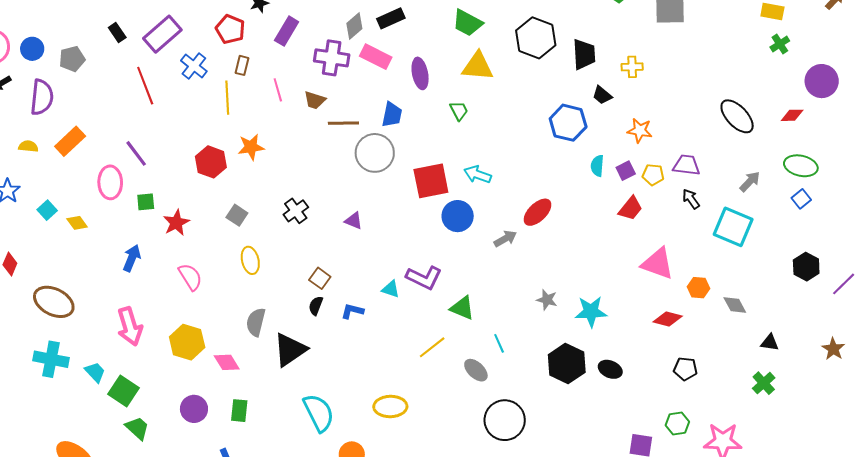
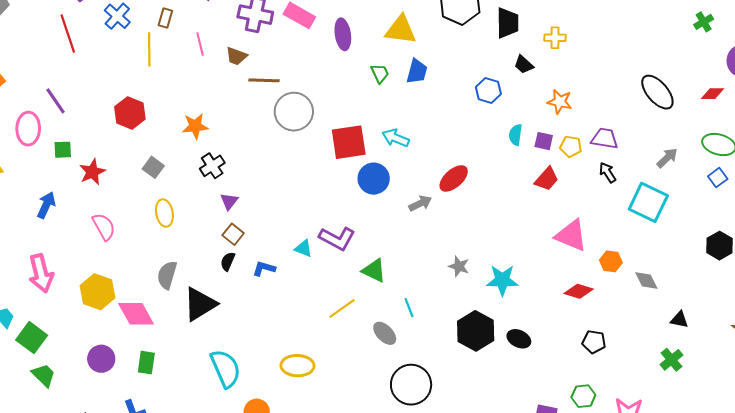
blue trapezoid: (392, 115) -> (417, 71), moved
blue hexagon: (568, 123) -> (488, 91), size x0.7
orange star: (251, 147) -> (195, 126), moved
purple square: (626, 171) -> (544, 141), turned 36
purple triangle: (354, 221) -> (229, 201), moved, turned 42
pink diamond: (227, 362) -> (136, 314), size x1.4

